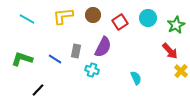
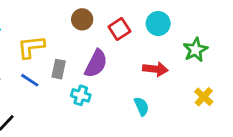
yellow L-shape: (63, 16) -> (31, 47), moved
green star: (176, 25) -> (195, 50), moved
red arrow: (170, 51) -> (155, 69), moved, turned -42

